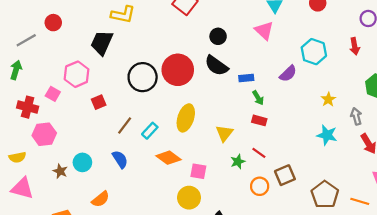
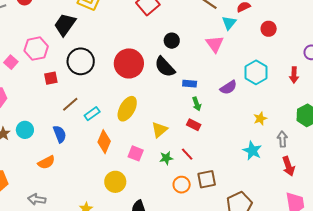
black circle: (143, 77) -> (81, 61), moved
orange diamond: (169, 158) -> (104, 142), turned 65
pink square: (198, 171) -> (136, 153), moved
orange semicircle: (101, 199) -> (46, 162), moved

